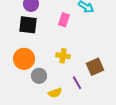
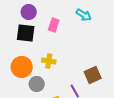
pink rectangle: (64, 20) -> (54, 25), moved
yellow cross: (63, 56) -> (49, 61), moved

